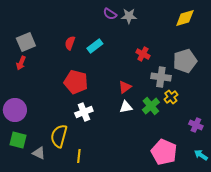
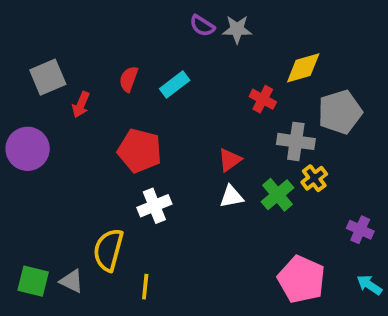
yellow diamond: (185, 18) -> (303, 68), moved
red arrow: (21, 63) -> (81, 105), moved
purple circle: (15, 110) -> (28, 149), moved
green square: (18, 140) -> (33, 281), moved

